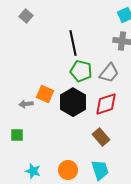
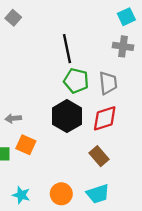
gray trapezoid: (109, 73) -> (108, 83), turned -45
orange square: (45, 94) -> (26, 145), moved
cyan trapezoid: (100, 170) -> (98, 194), turned 90

